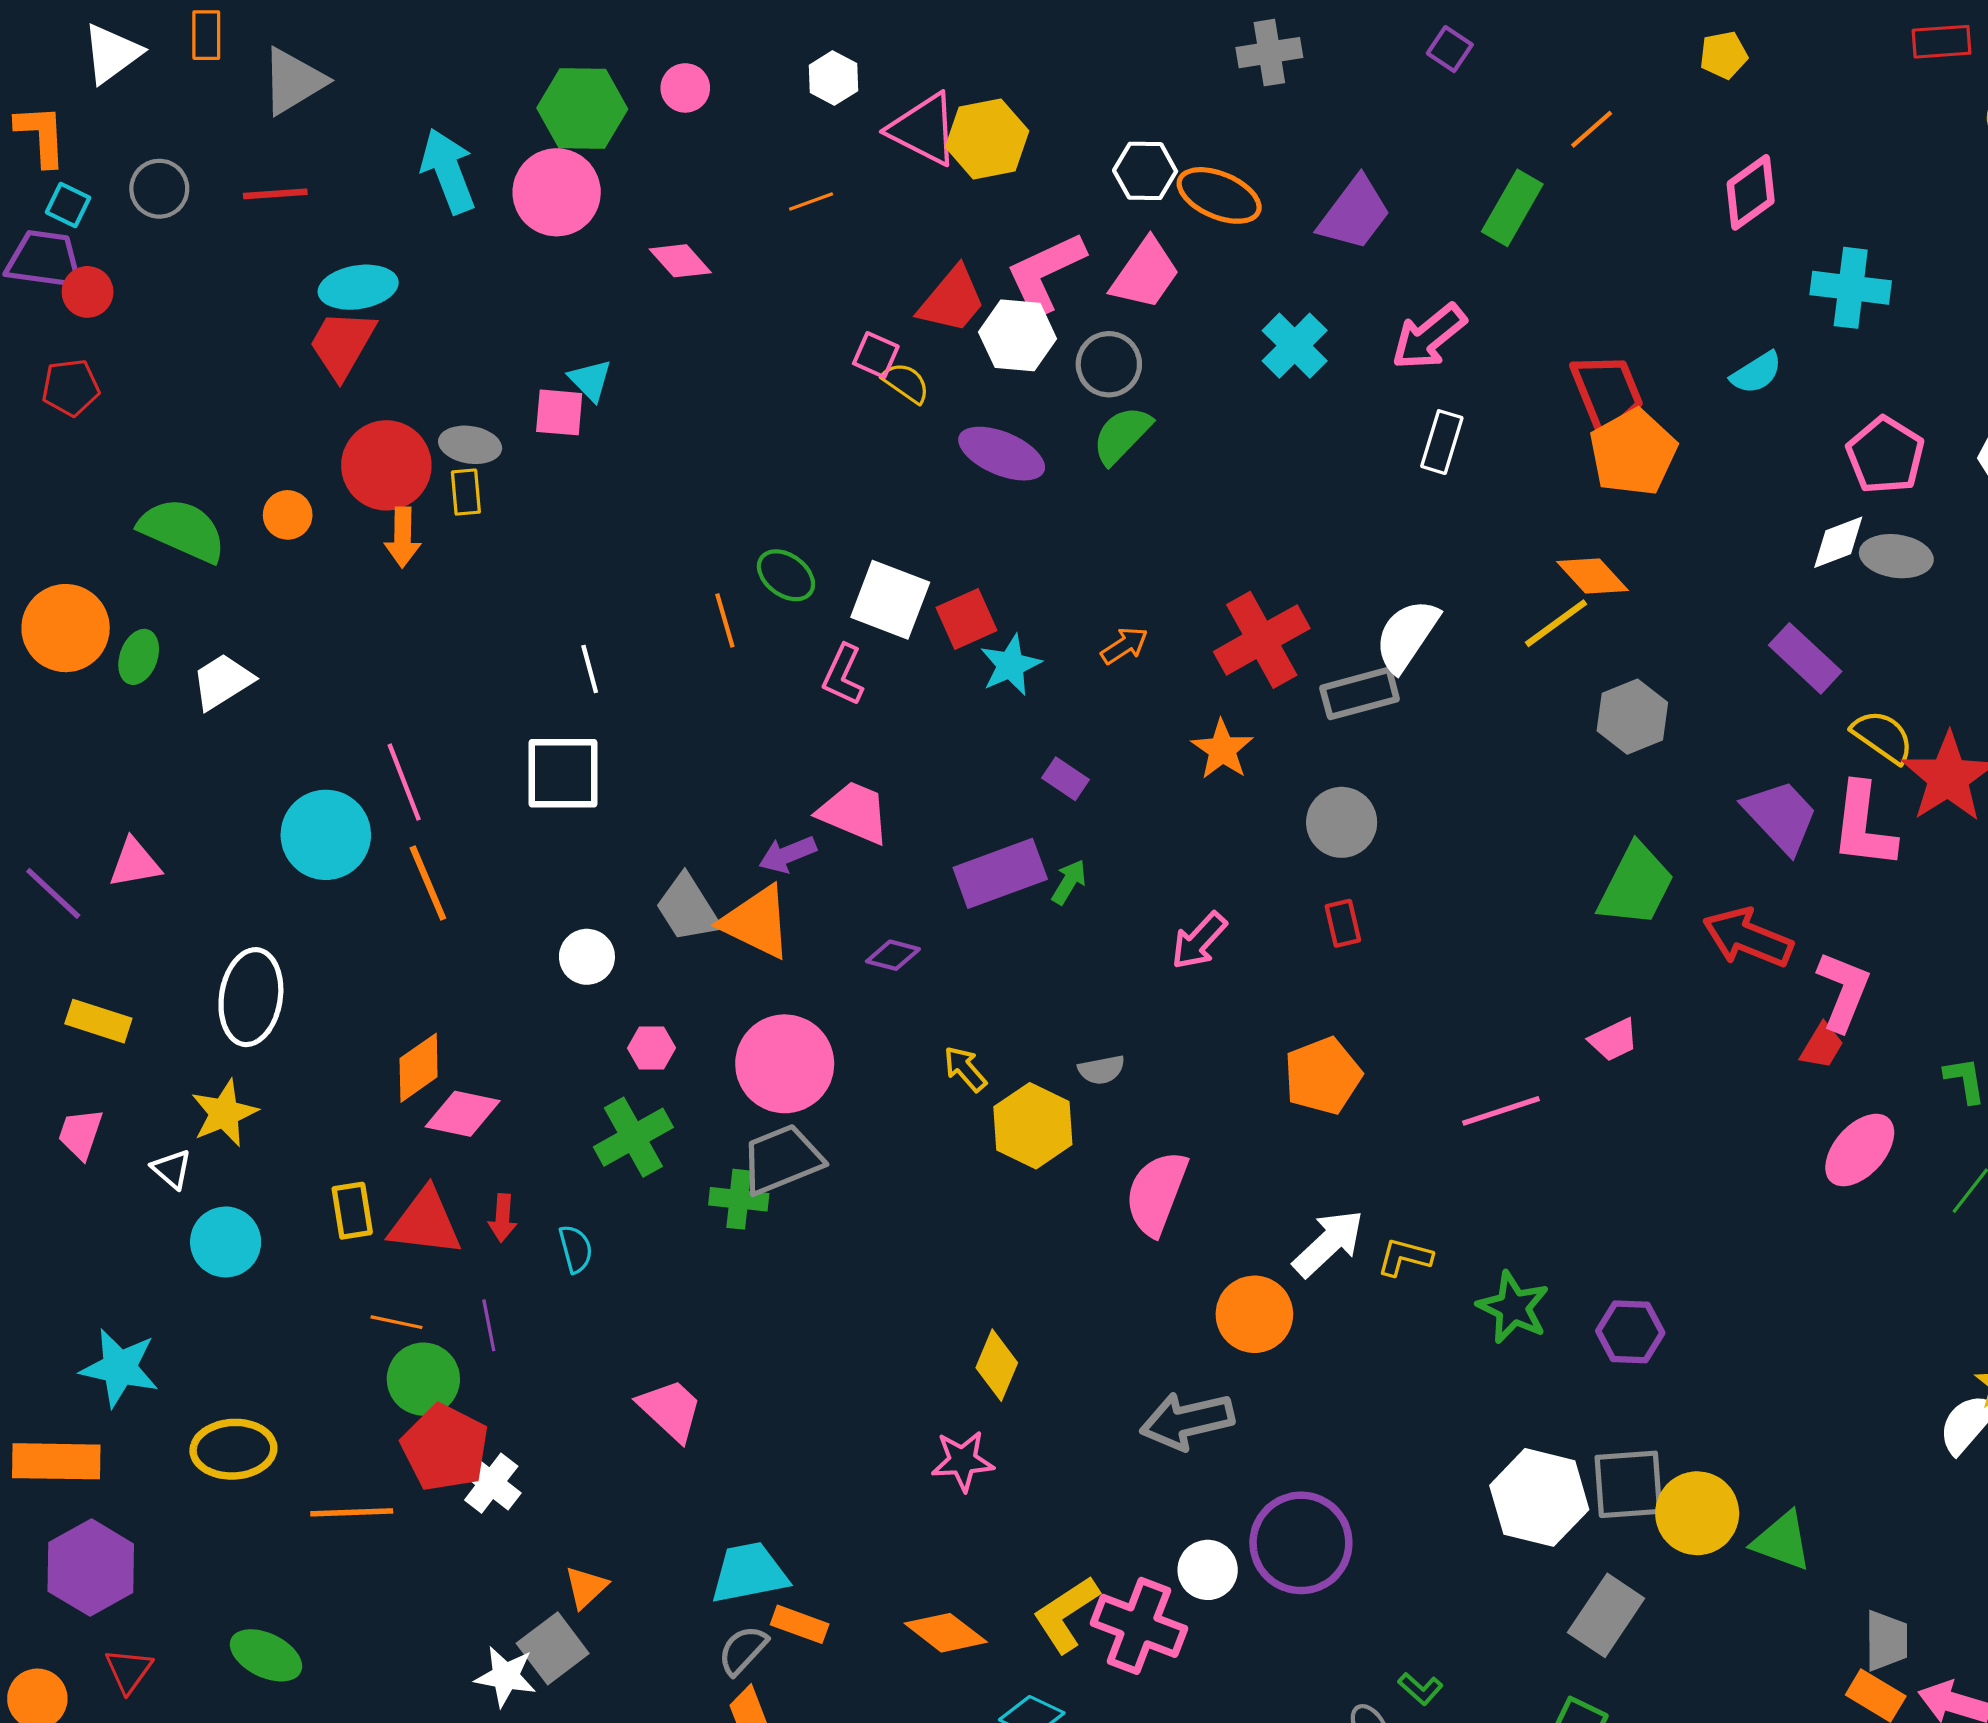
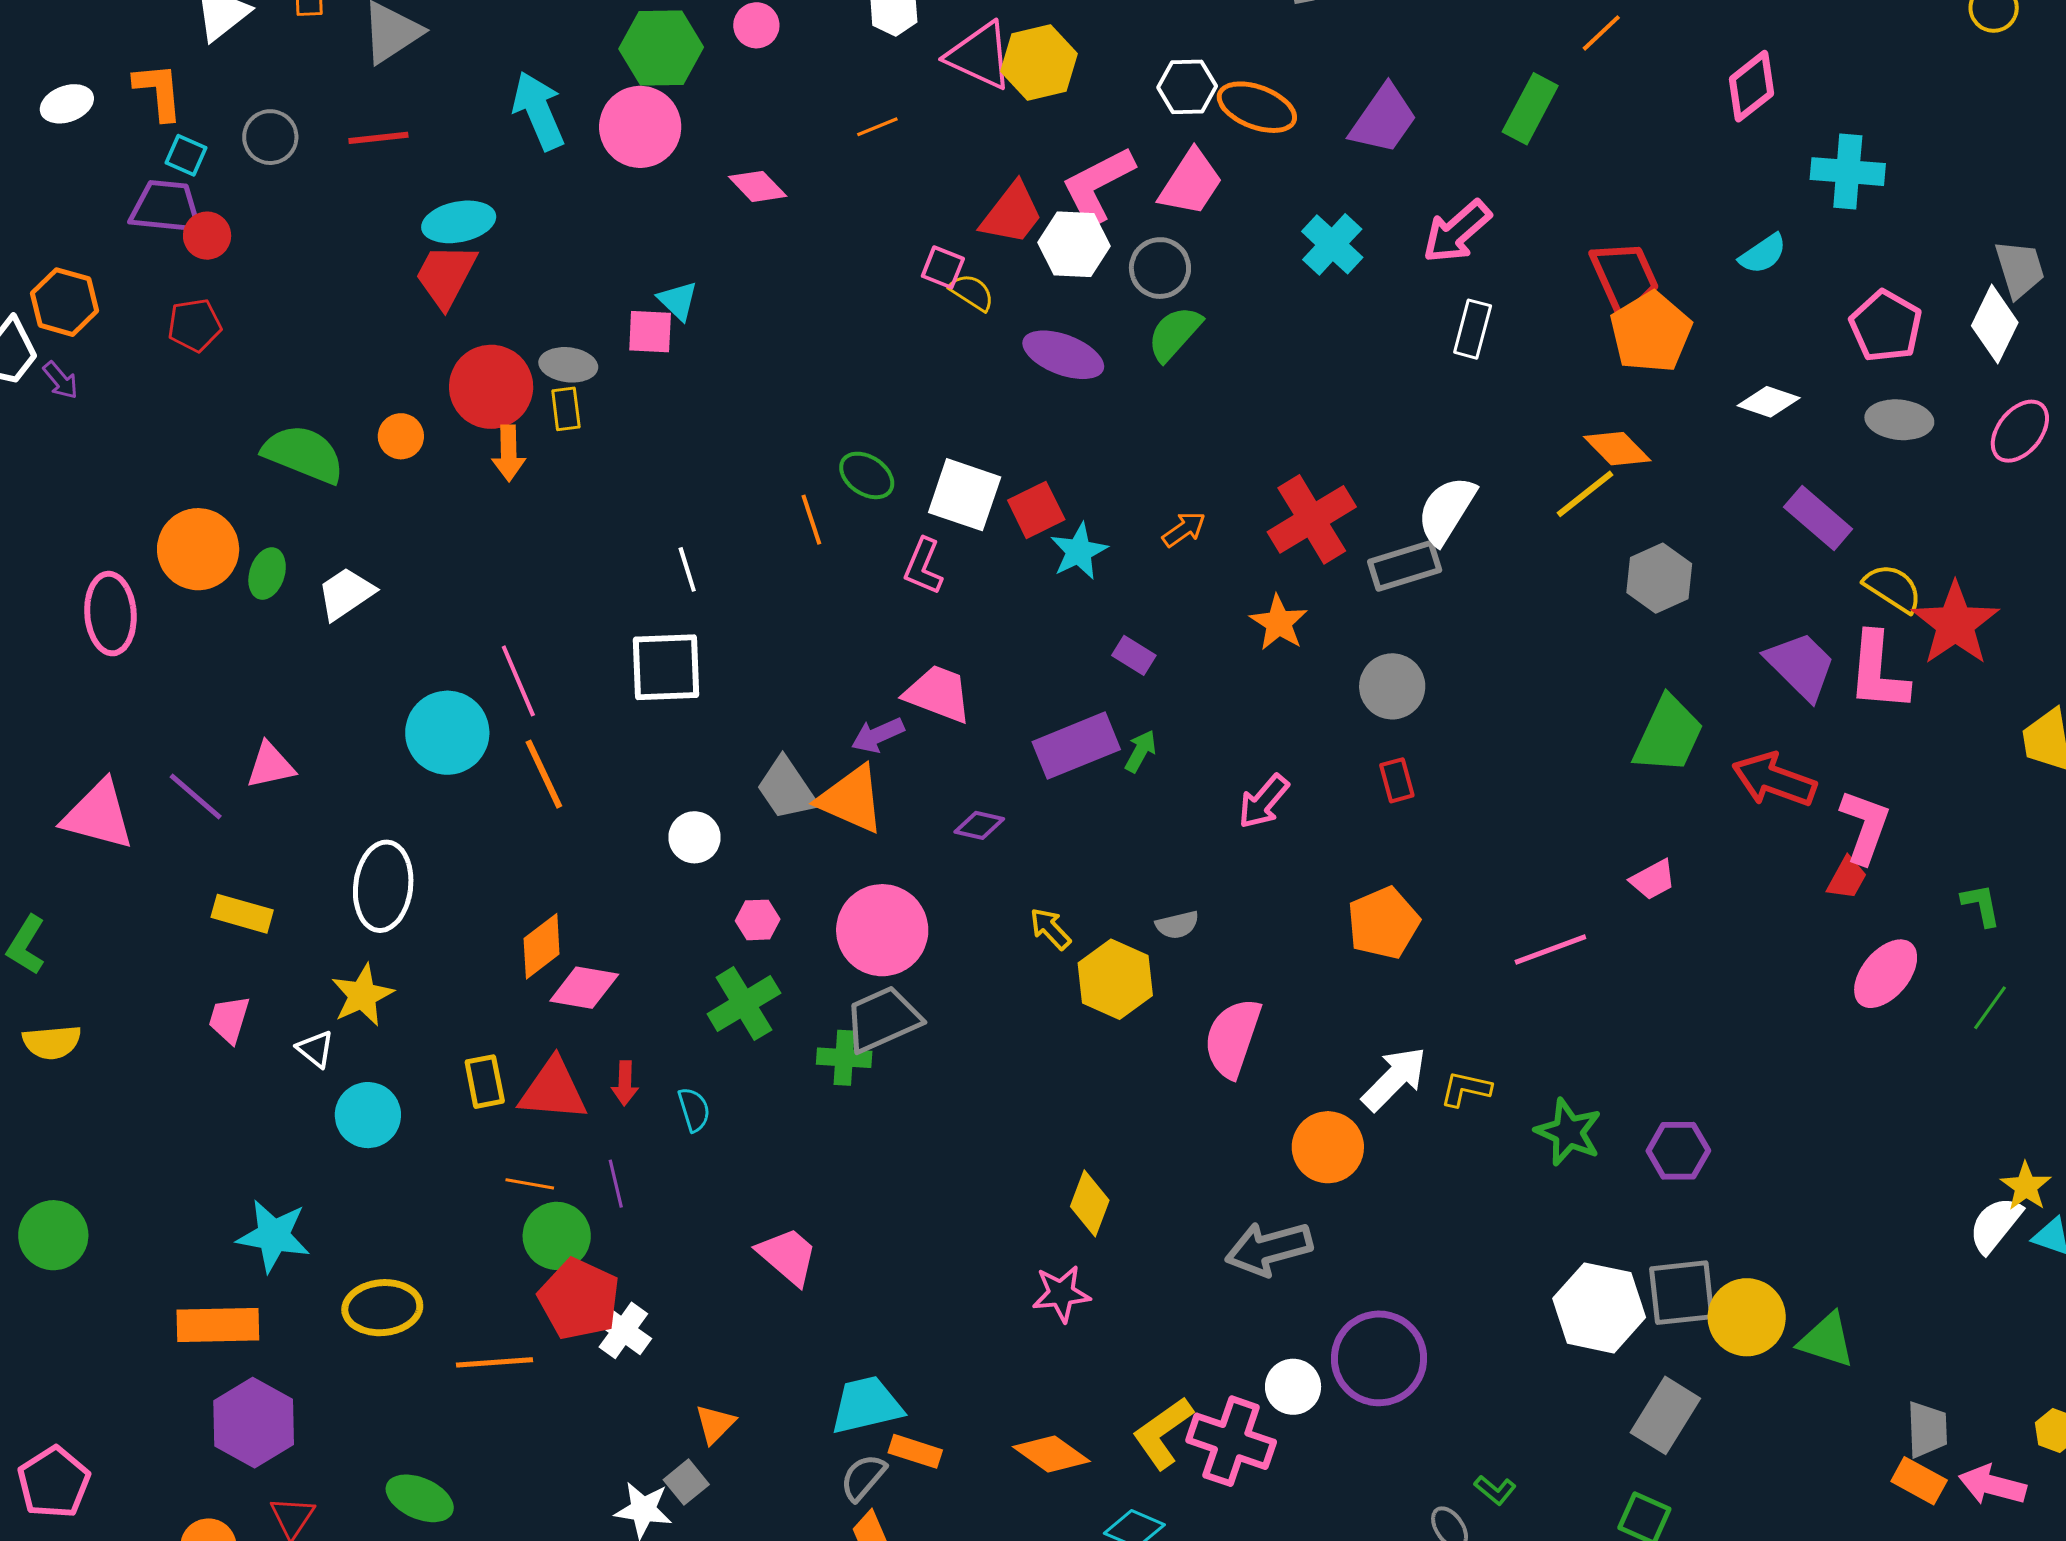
white diamond: (1838, 542) -> (1769, 402), moved, turned 42
gray square: (553, 1648) -> (686, 1482), size x0.7

